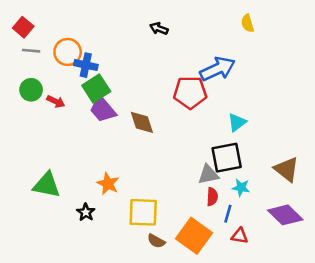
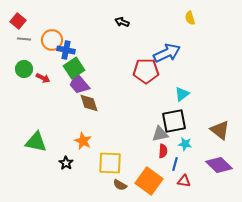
brown diamond: (142, 122) -> (89, 103), moved

